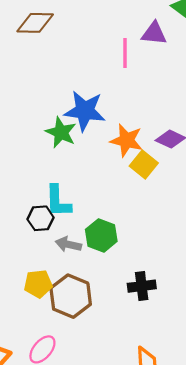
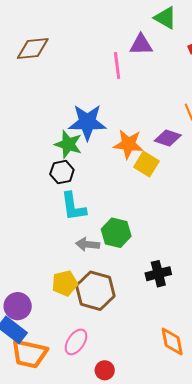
black hexagon: (41, 218) -> (62, 172), moved

